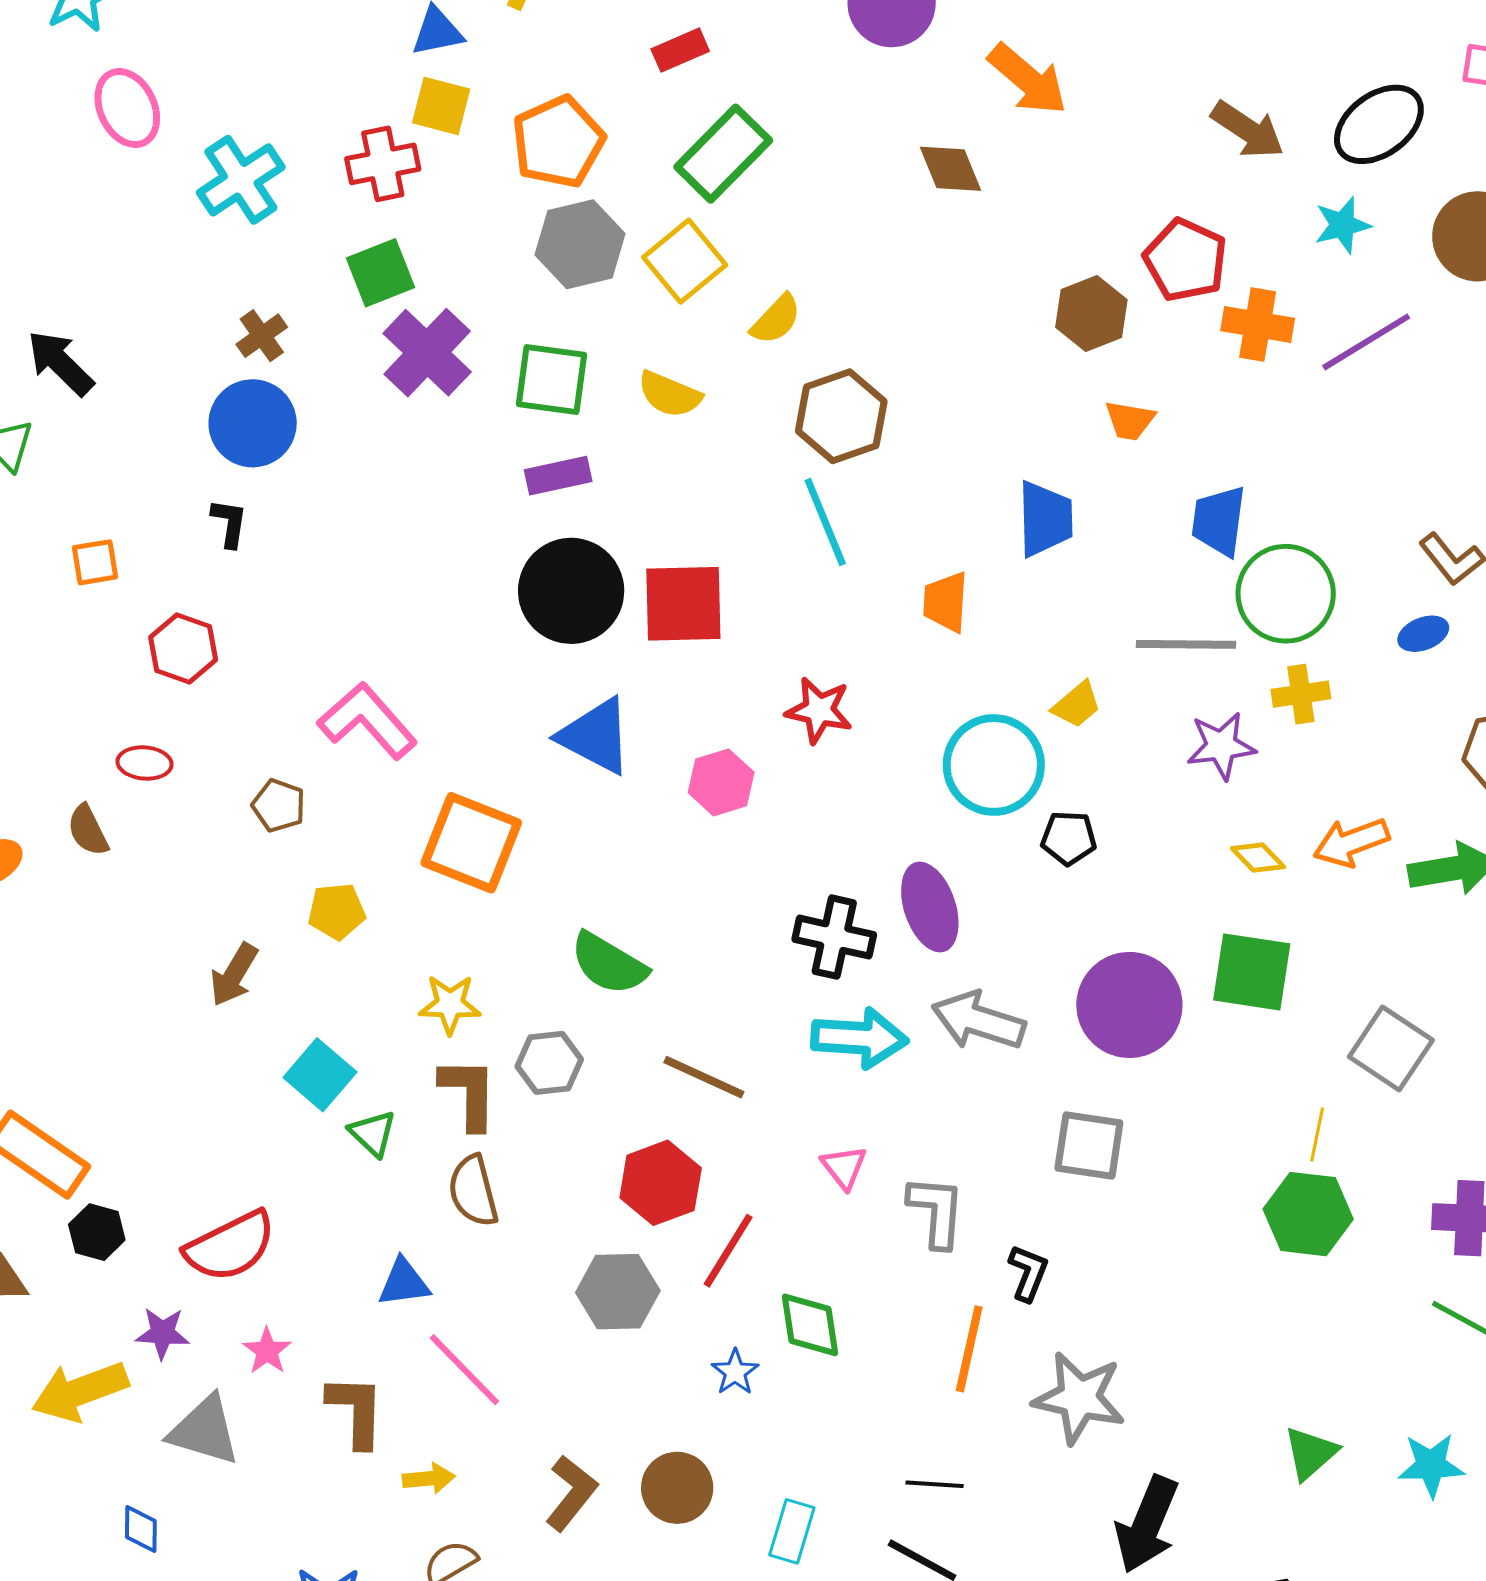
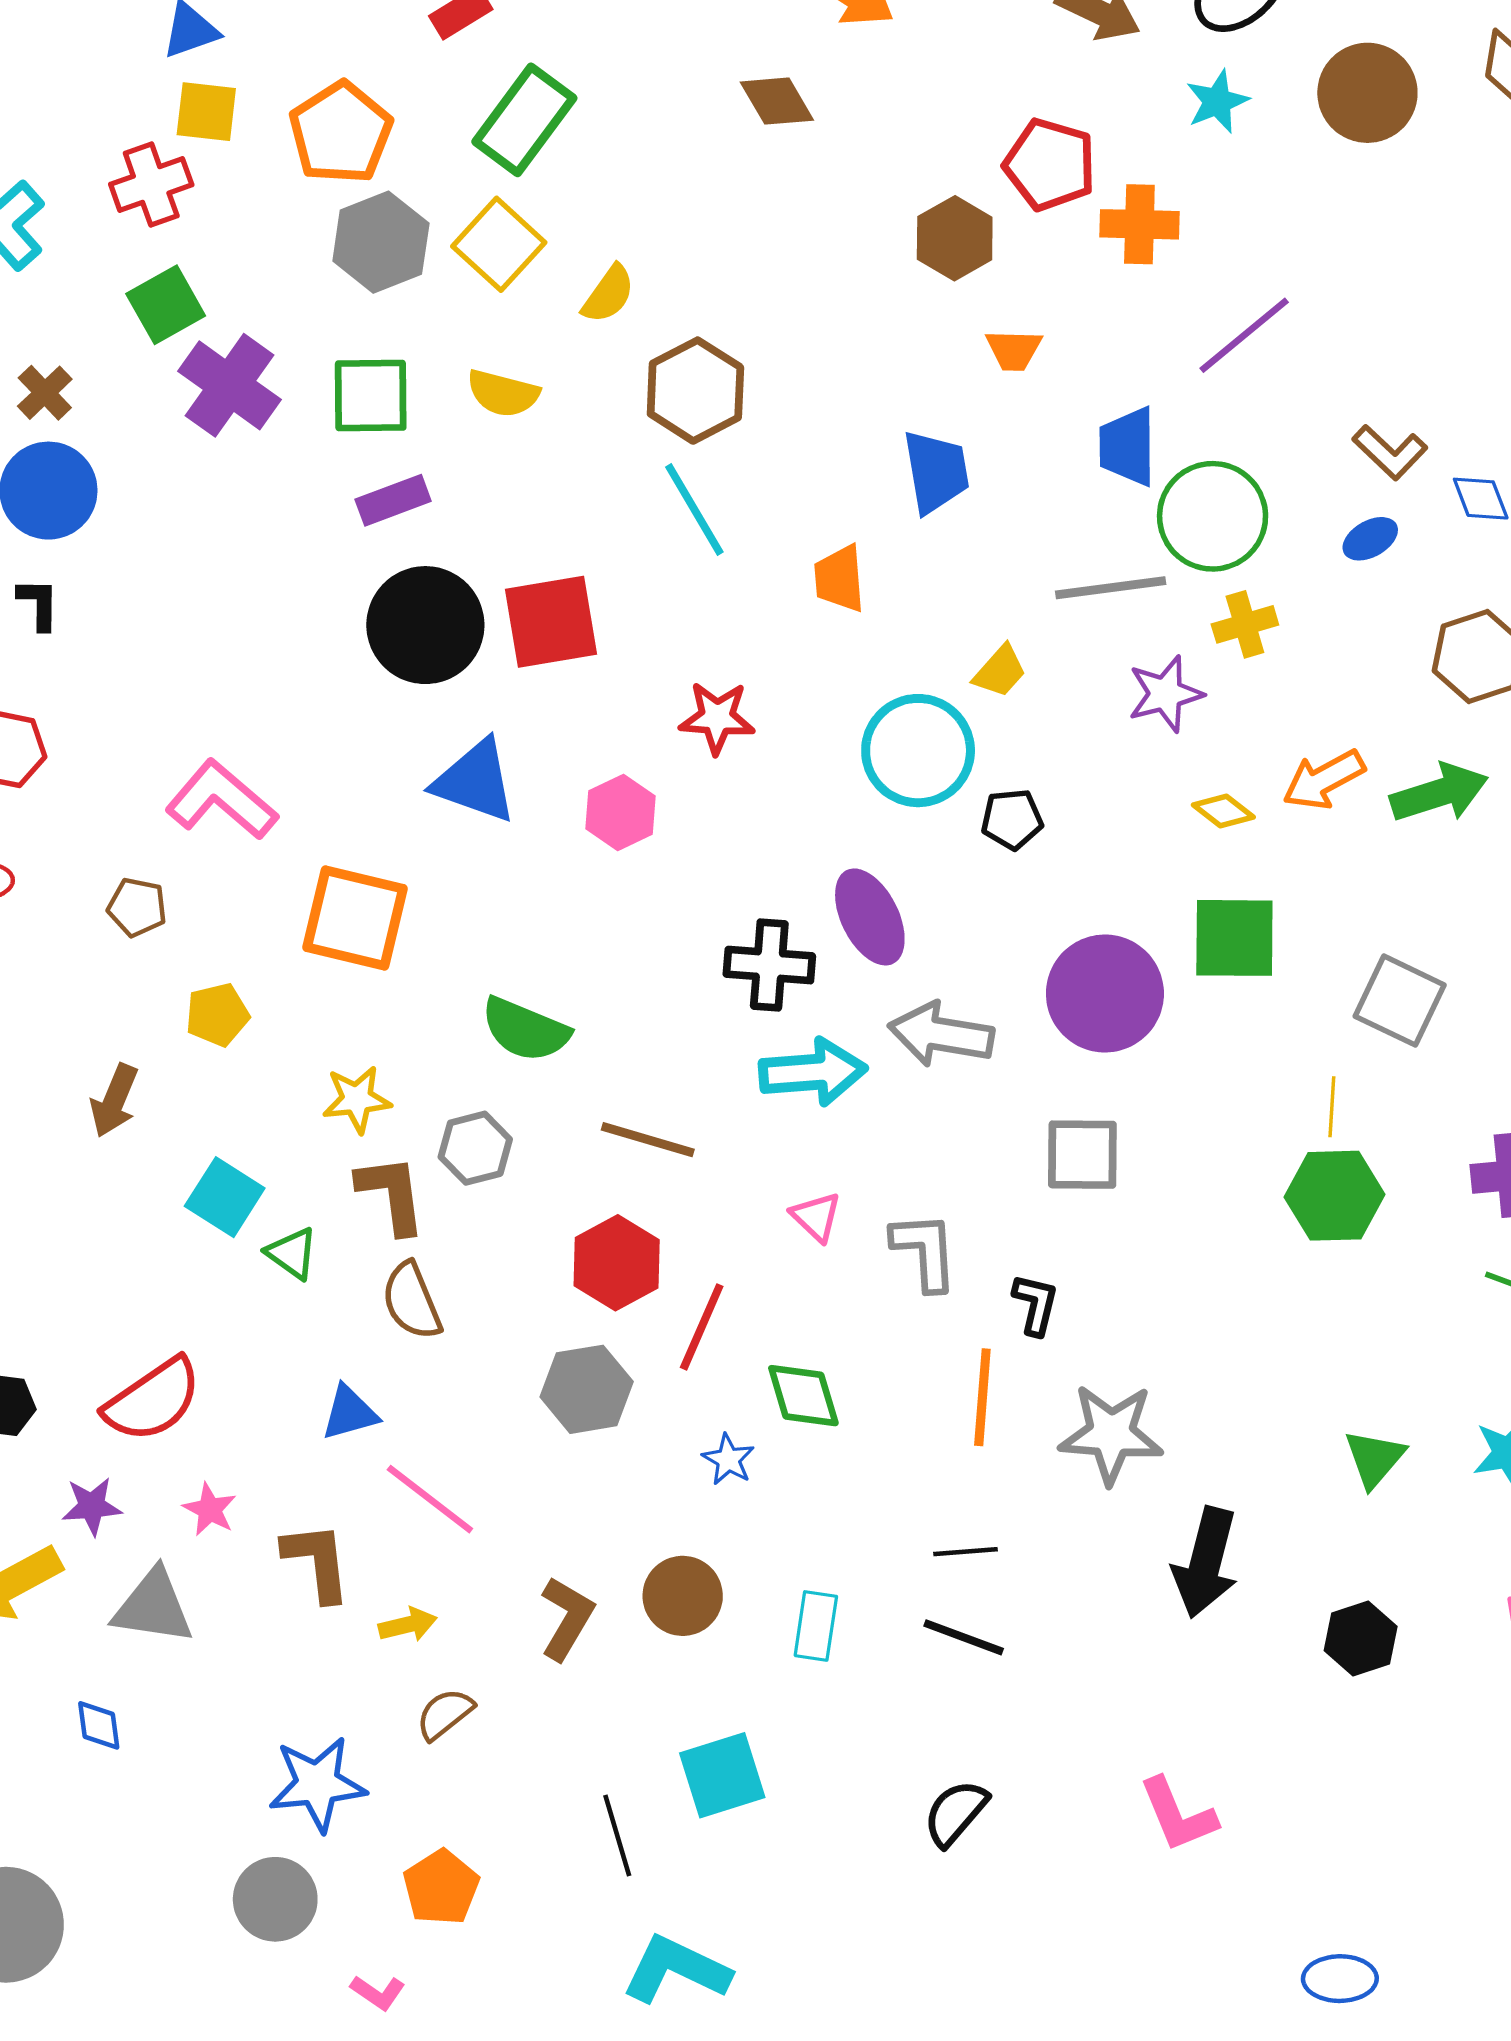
purple line: (1366, 342) -> (1244, 335), moved

